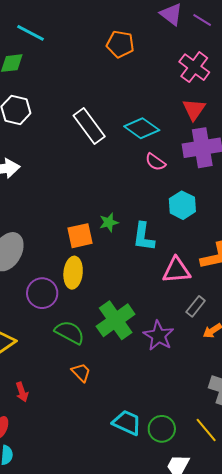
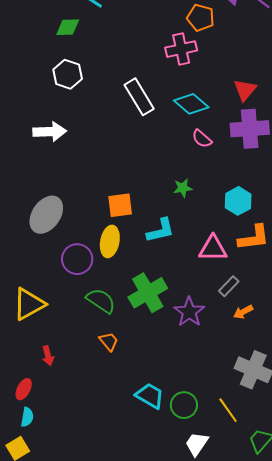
orange pentagon: (120, 44) -> (201, 18), moved
pink cross: (194, 67) -> (181, 49), moved, turned 36
cyan hexagon: (182, 205) -> (238, 201), moved
green star: (109, 222) -> (183, 188), moved
cyan L-shape: (144, 237) -> (161, 230), moved, turned -116

